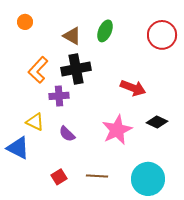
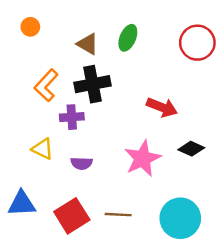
purple semicircle: (67, 134) -> (82, 163), turned -42
blue triangle: (18, 148) -> (22, 204), moved, turned -30
red square: (59, 177) -> (72, 216), size x1.8

